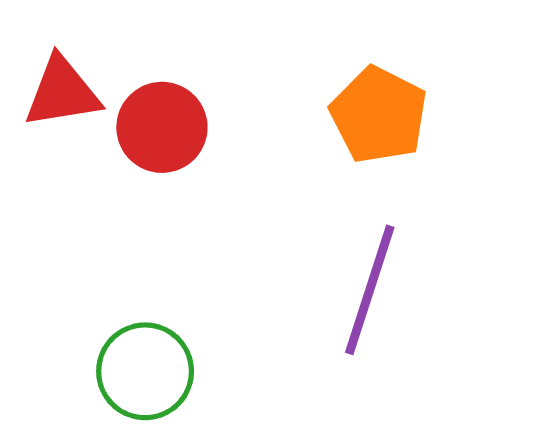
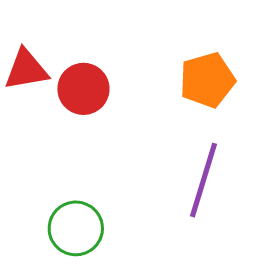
orange pentagon: (379, 115) -> (207, 80), turned 30

